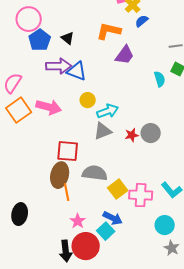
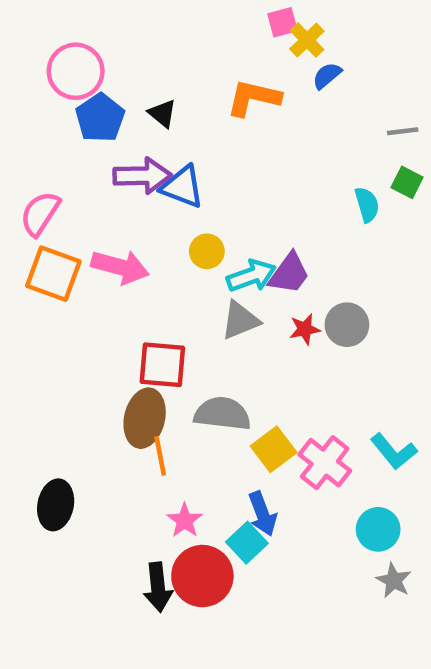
purple trapezoid: (125, 55) -> (289, 274), moved
orange square: (19, 110) -> (53, 274), turned -35
pink cross: (141, 195) -> (325, 463), turned 35
blue arrow: (113, 218) -> (262, 514), turned 42

